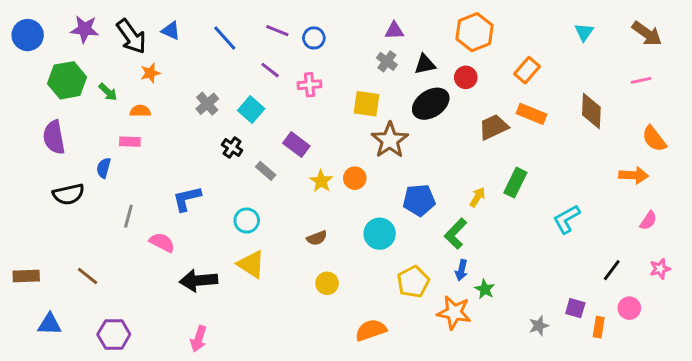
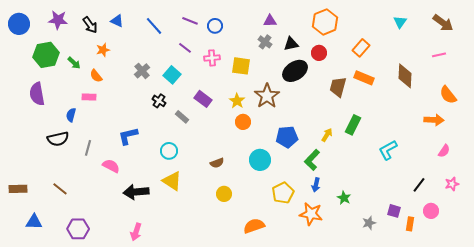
black arrow: (131, 37) -> (90, 25), size x0.7
yellow square: (366, 104) -> (241, 66), moved
orange semicircle: (140, 111) -> (96, 76), turned -128
brown trapezoid: (494, 127) -> (338, 87), turned -50
yellow star: (321, 181) -> (237, 101), moved
black semicircle: (69, 194) -> (58, 139), moved
green star: (485, 289) -> (344, 198), moved

